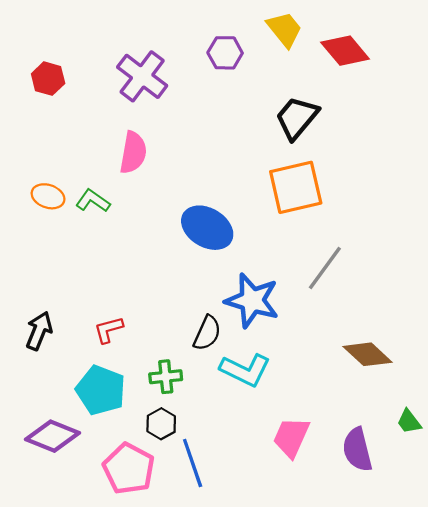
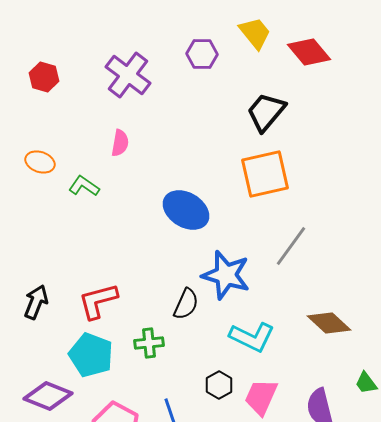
pink semicircle: (133, 153) -> (120, 143), size x0.7
orange ellipse: (48, 196) -> (40, 162), moved
red L-shape: (109, 330) -> (98, 301), size x1.5
cyan L-shape: (245, 370) -> (252, 337), moved
black hexagon: (161, 424) -> (219, 385), moved

